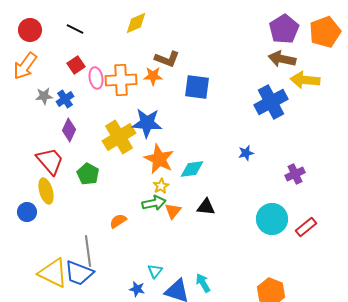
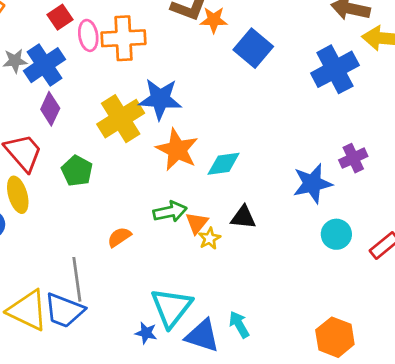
orange star: (153, 76) -> (214, 20), moved
blue square: (197, 87) -> (253, 48), moved, turned 32
blue cross: (65, 99) -> (45, 65), size x1.6
blue star: (246, 153) -> (312, 183), moved, size x1.8
purple cross: (295, 174) -> (353, 158), moved
yellow star: (161, 186) -> (209, 238), moved
cyan circle: (272, 219) -> (336, 234), size x0.7
cyan triangle: (155, 271) -> (171, 308), size x2.0

